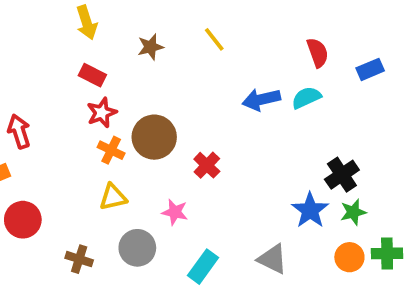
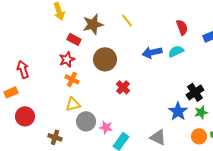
brown star: (150, 47) -> (93, 24), size x1.5
red rectangle: (92, 75) -> (74, 39), moved
brown circle: (154, 137) -> (105, 59), moved
pink star: (175, 212) -> (106, 127), moved
gray circle: (137, 248) -> (86, 121), moved

